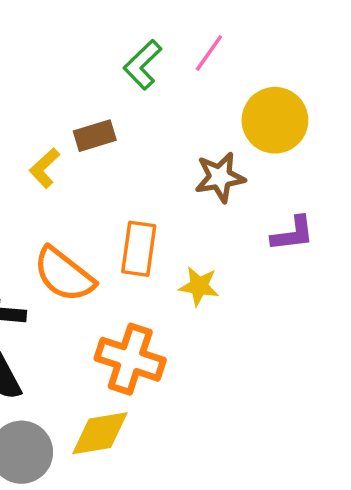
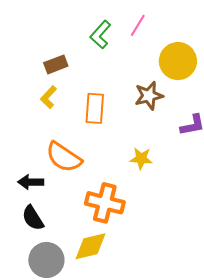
brown rectangle: (95, 136) -> (56, 64), moved
orange rectangle: (139, 249) -> (95, 108), moved

